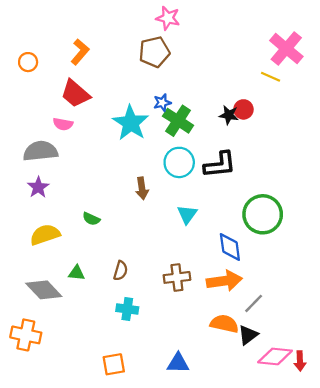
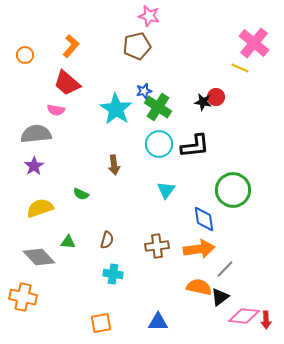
brown arrow: (142, 188) -> (114, 165), moved

